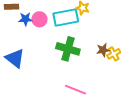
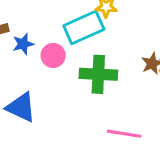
pink circle: (39, 19) -> (53, 55), moved

